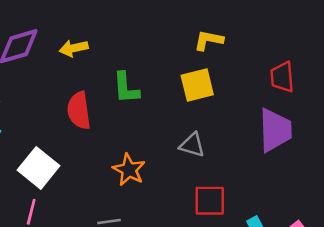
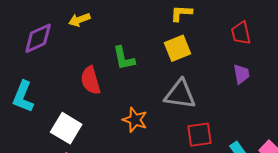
yellow arrow: (74, 48) -> (79, 20), moved
purple trapezoid: (275, 130) -> (241, 74), size x0.6
gray triangle: (192, 145) -> (180, 94), size x1.6

